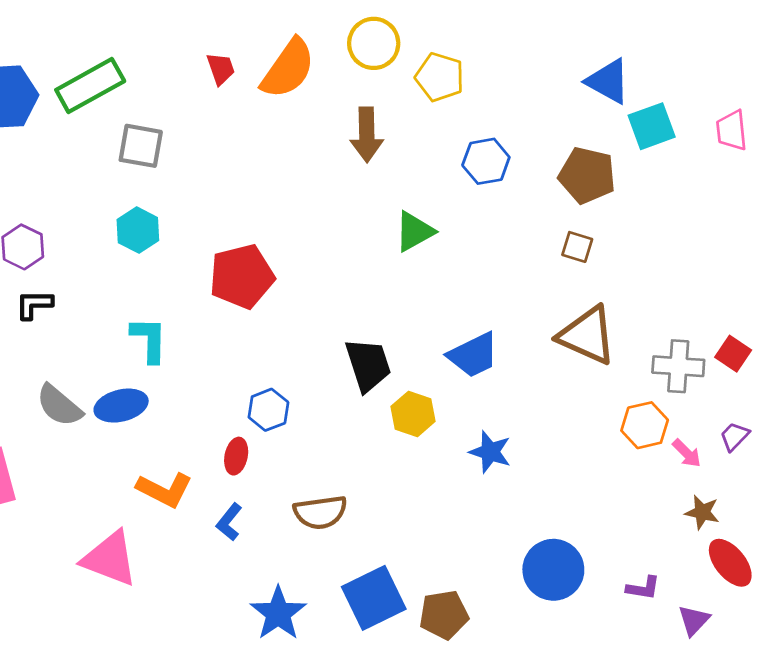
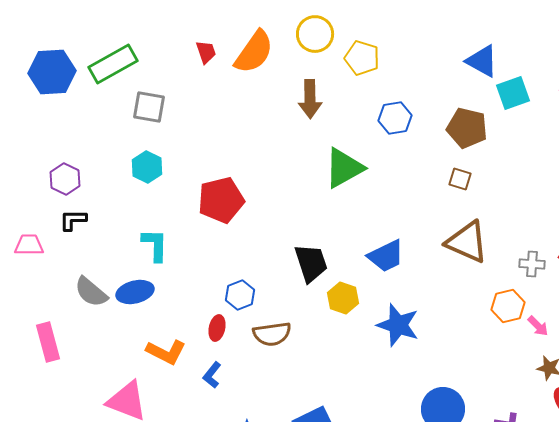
green triangle: (414, 231) -> (344, 168), size x1.4
gray cross: (678, 366) -> (532, 264), size x0.7
blue star: (490, 452) -> (398, 325), size x1.4
brown semicircle: (320, 512) -> (272, 334), moved

